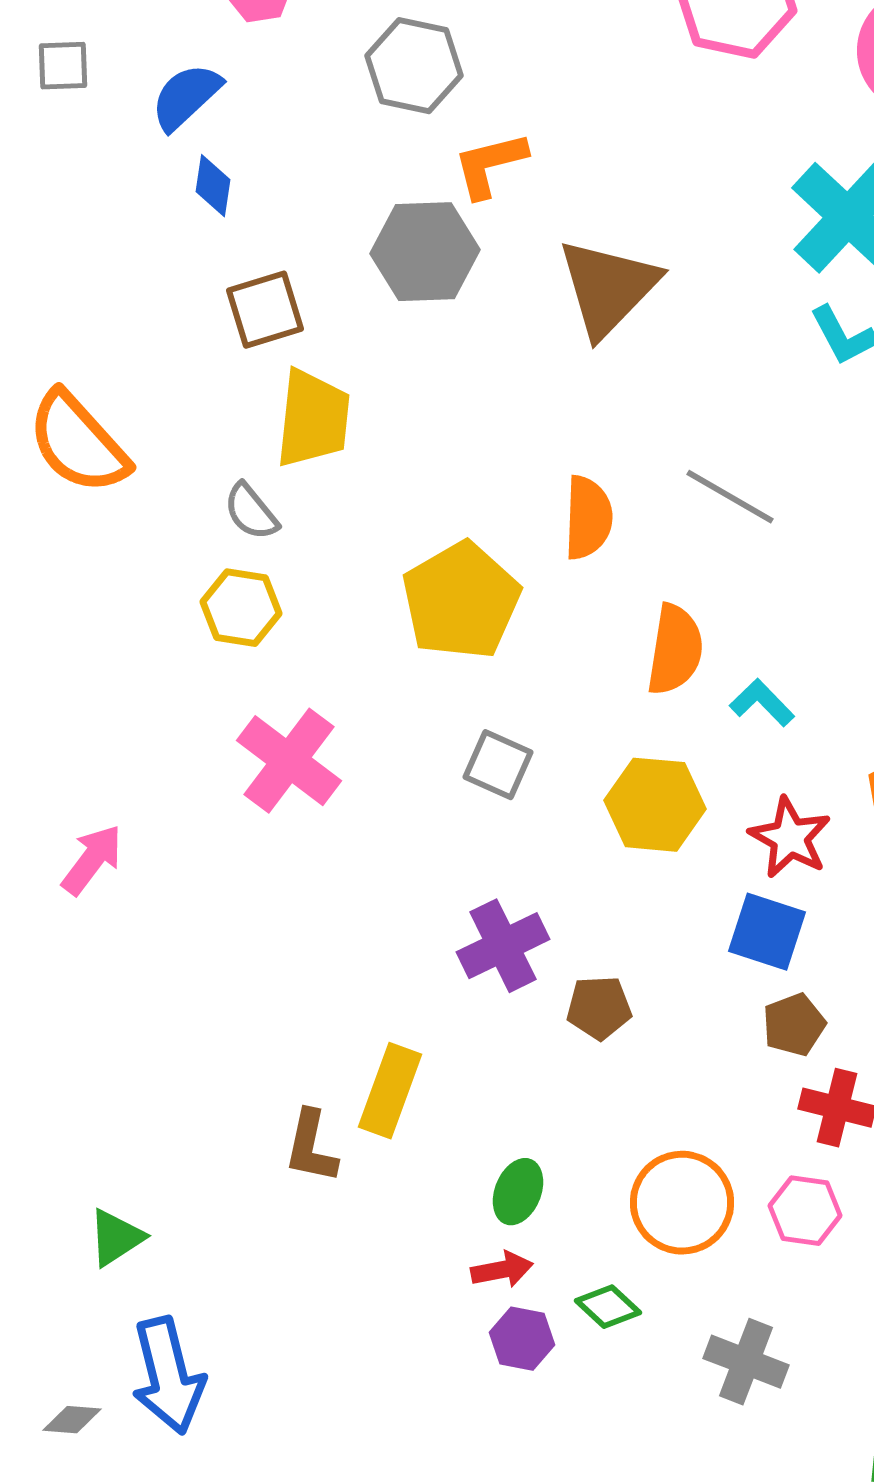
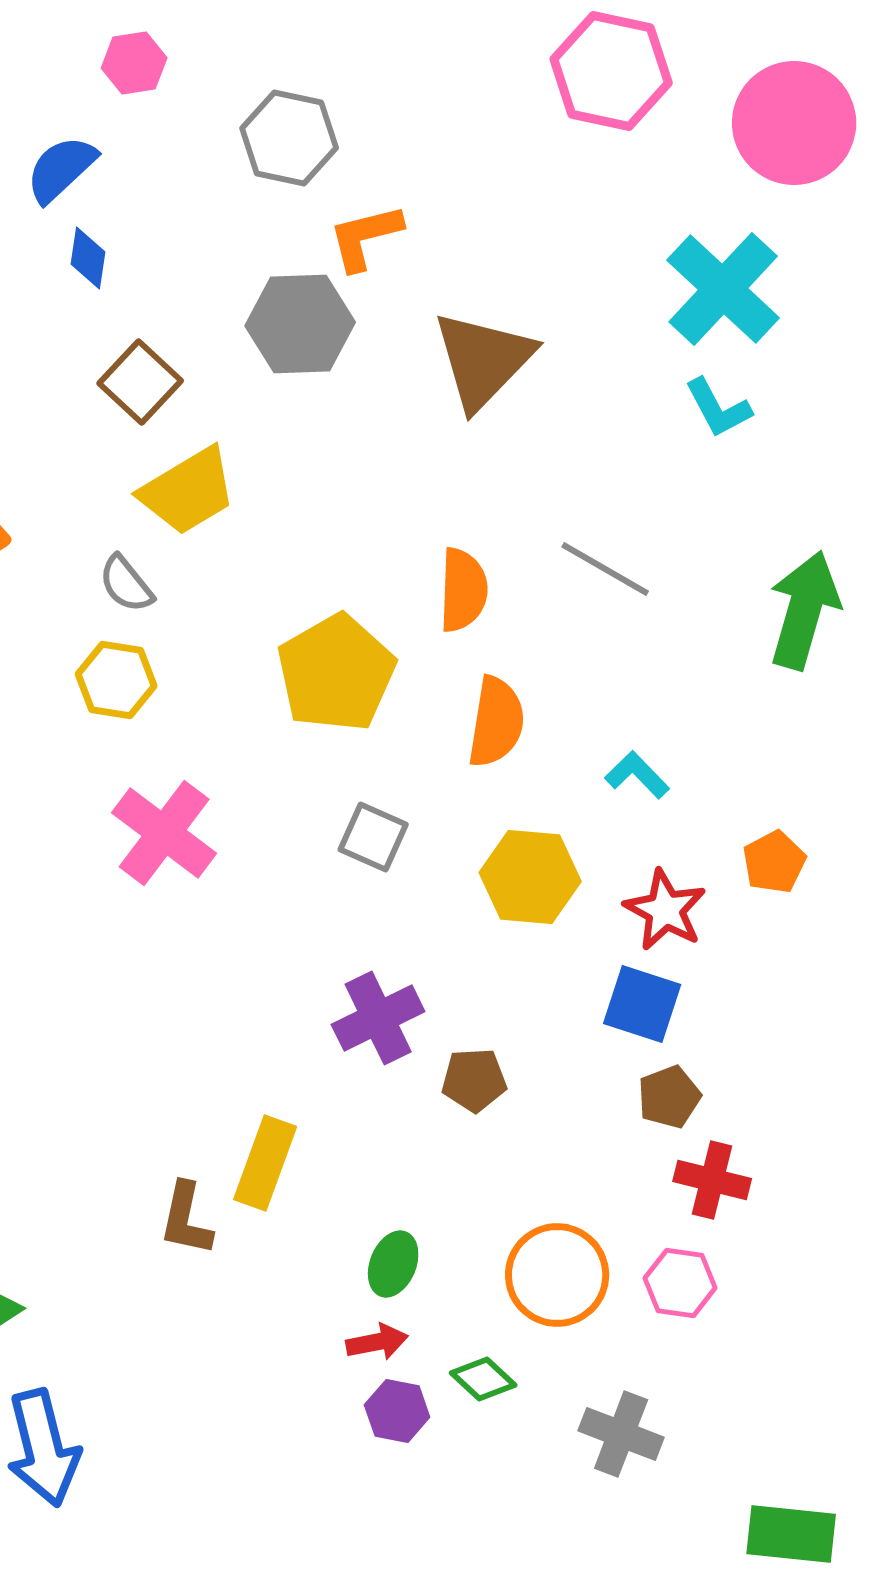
brown square: (265, 310) -> (140, 382), turned -30
yellow trapezoid: (313, 419) -> (188, 491), turned 53
orange semicircle: (675, 650) -> (496, 722), moved

